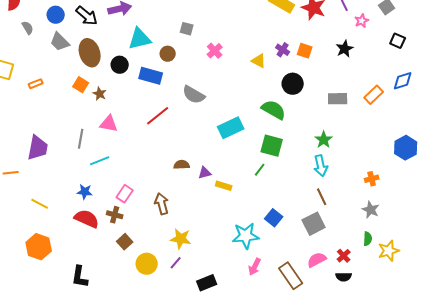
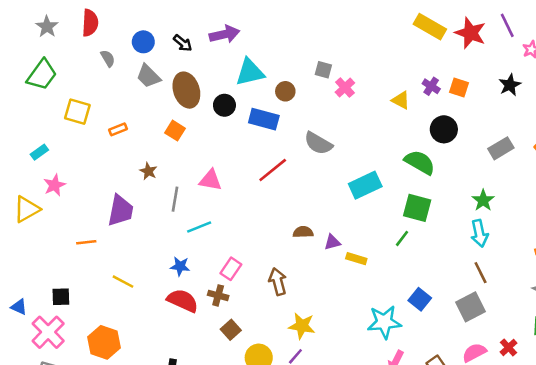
black arrow: (87, 16) -> (183, 43), size x0.7
gray square: (187, 29) -> (323, 70), moved
brown star: (100, 94) -> (148, 171), moved
gray rectangle: (338, 99) -> (501, 148), turned -30
orange hexagon: (39, 247) -> (104, 342), moved

